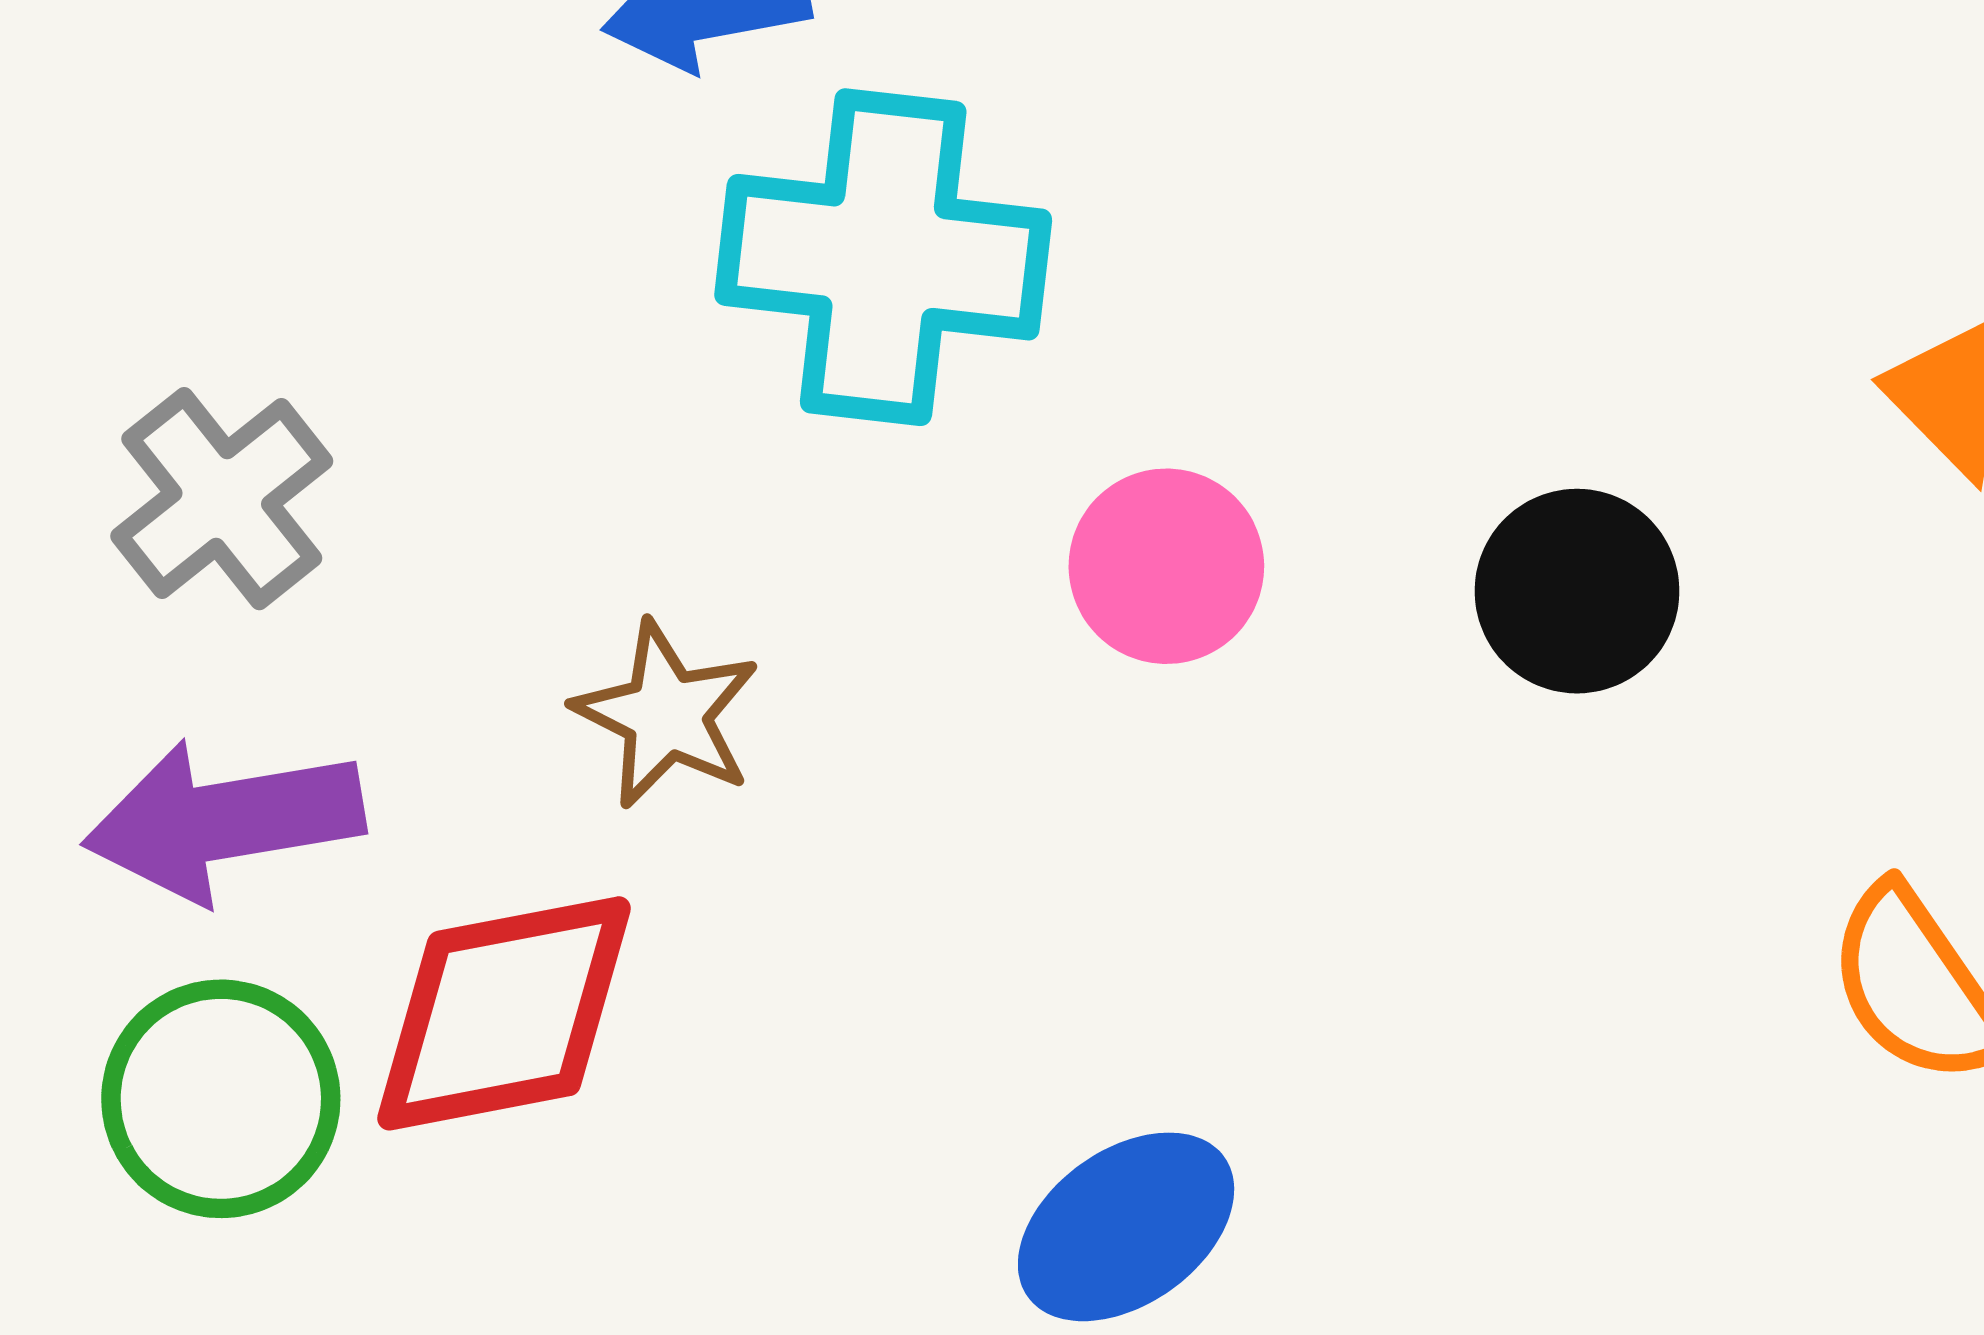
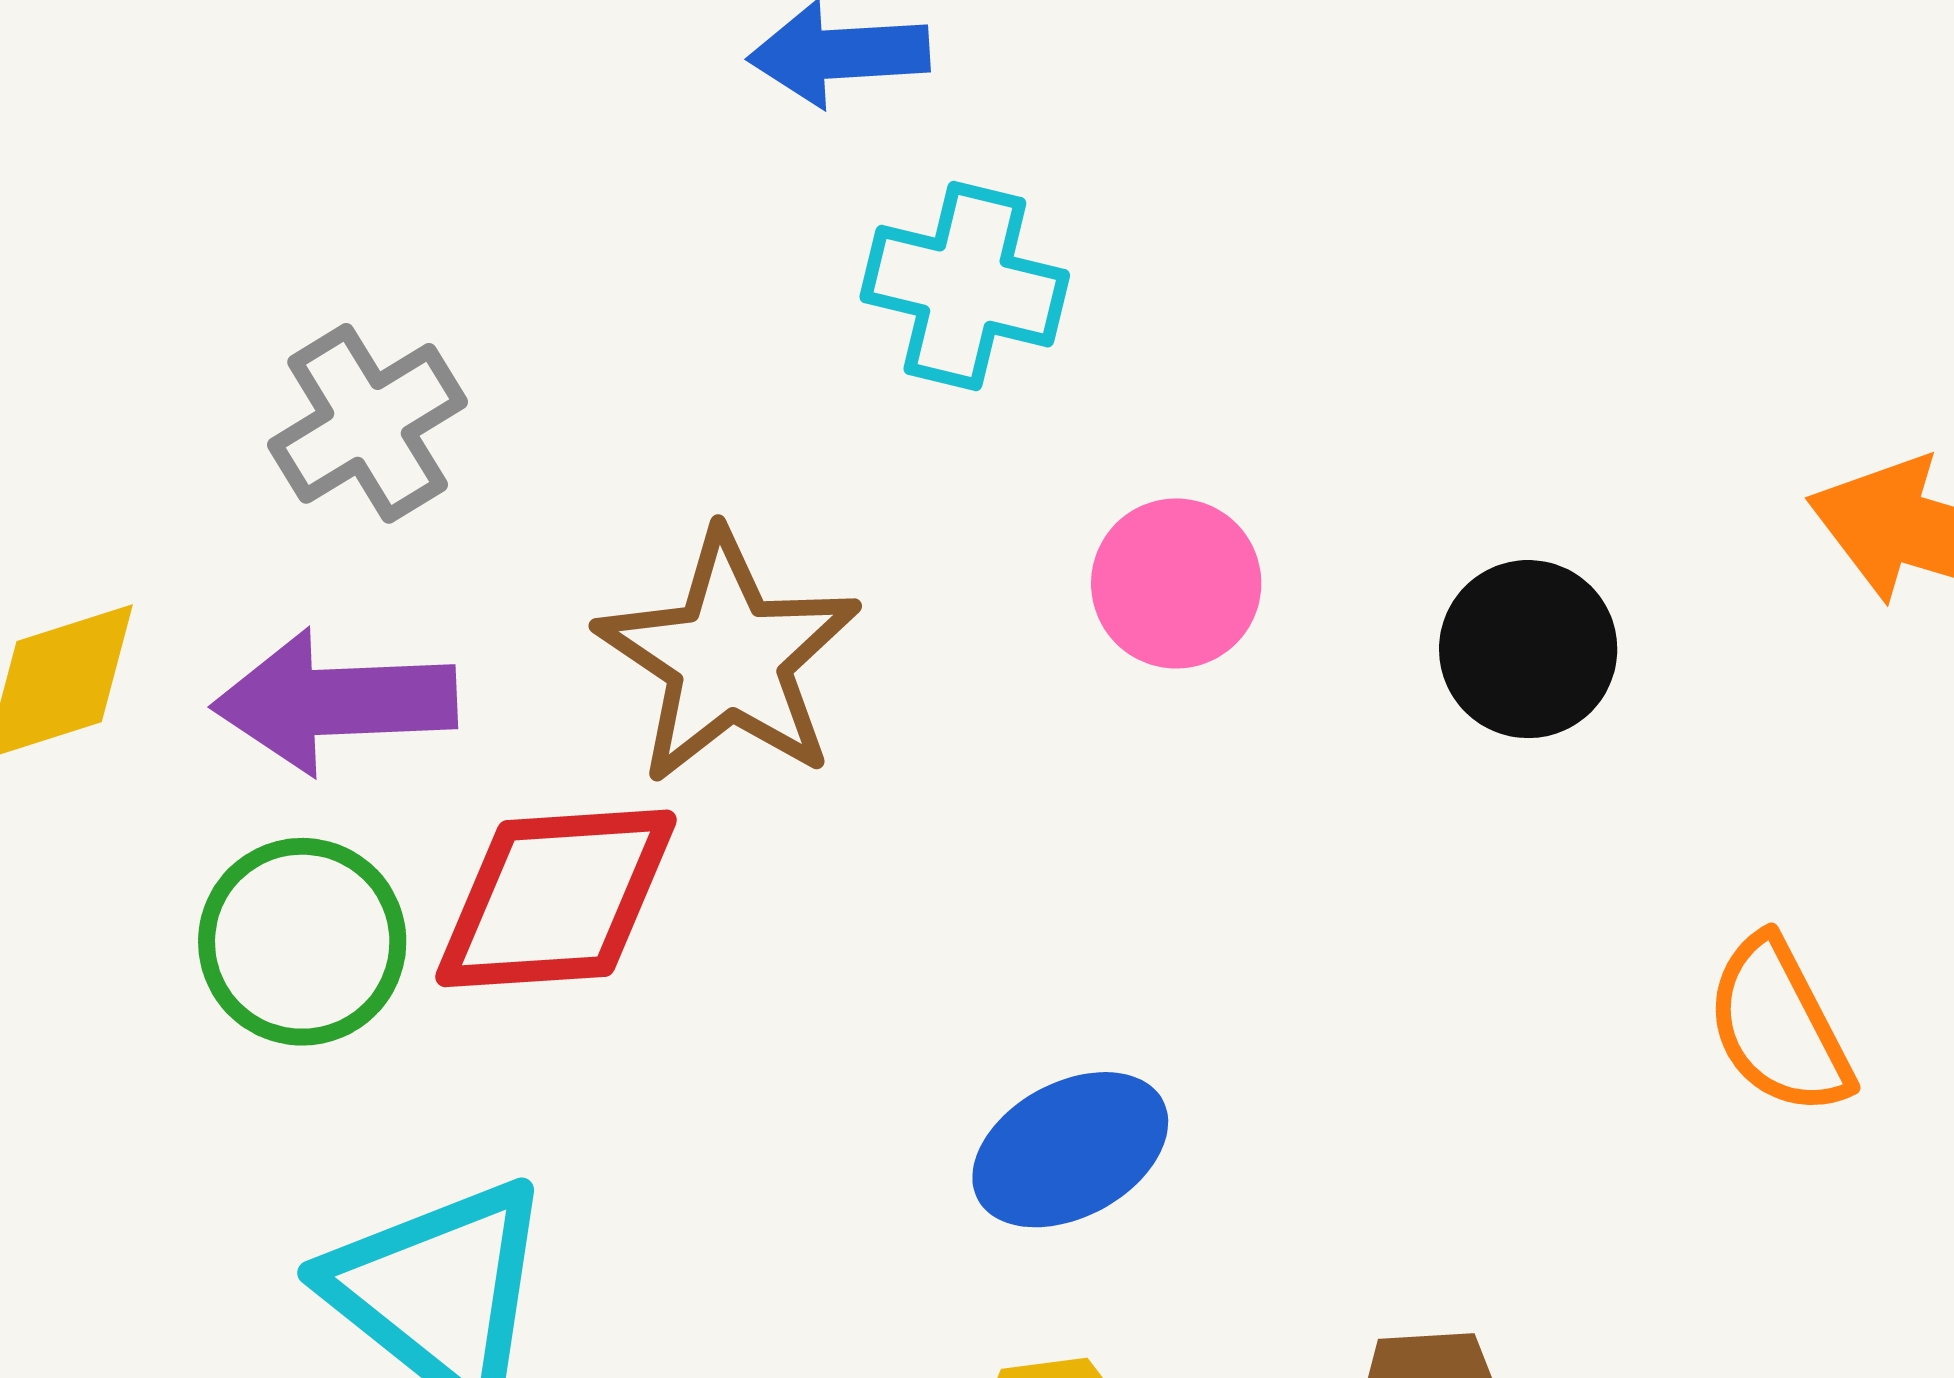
cyan cross: (883, 257) -> (965, 286), size x0.7
brown star: (667, 715) -> (728, 658), size x1.6

